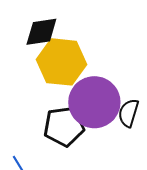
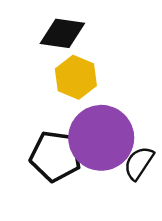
yellow hexagon: (62, 62) -> (76, 77), size x0.7

